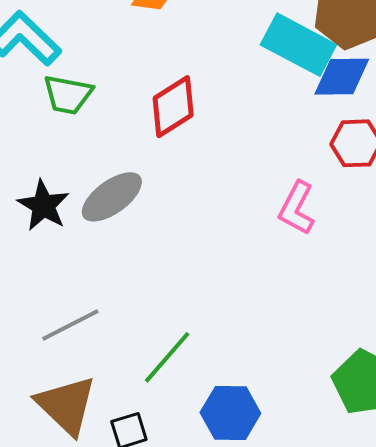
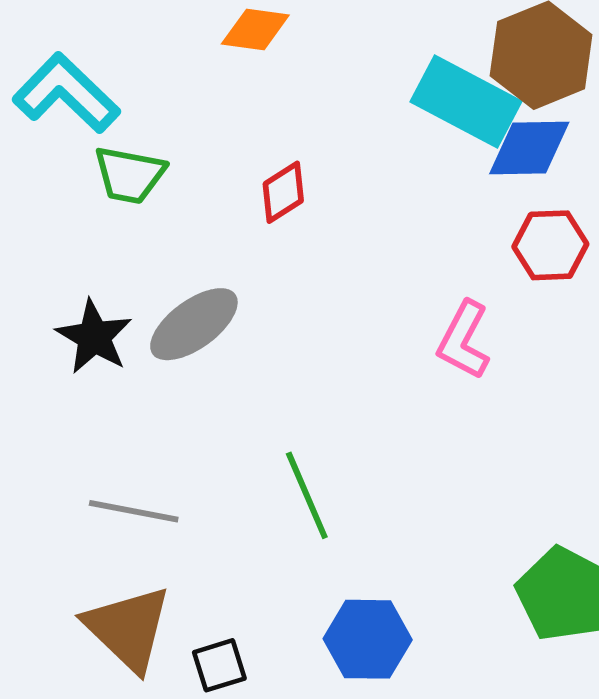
red diamond: (173, 107) -> (283, 192), size x0.7
gray line: (70, 325) -> (134, 511), turned 38
green line: (167, 357) -> (307, 495), moved, turned -64

